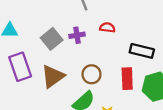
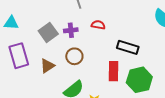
brown circle: (91, 74) -> (74, 56), moved
brown triangle: (53, 76) -> (47, 66), size x0.7

